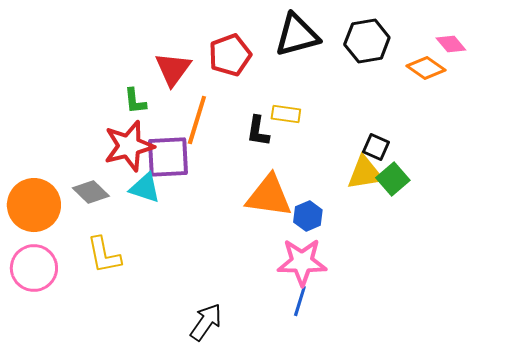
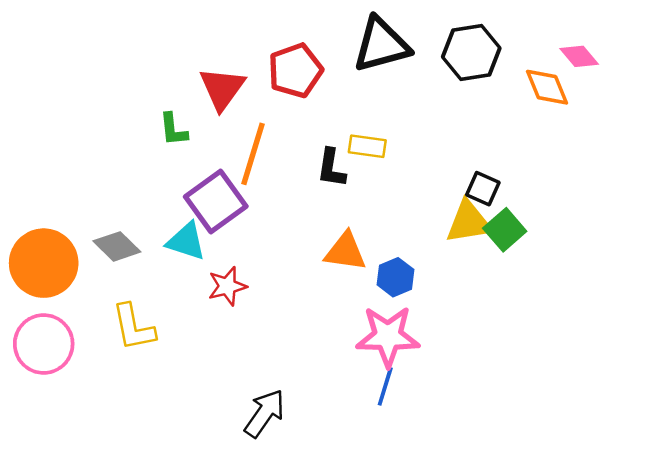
orange diamond: (426, 68) -> (547, 87), turned 33
red star: (129, 146) -> (227, 286), moved, size x0.6
purple square: (168, 157) -> (216, 201), turned -33
orange triangle: (269, 196) -> (345, 252), size x0.7

